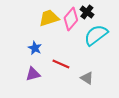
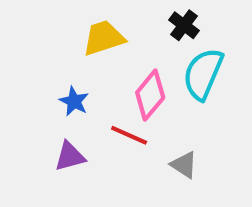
pink diamond: (71, 19) -> (150, 95), moved
cyan semicircle: (96, 35) -> (203, 74), turned -30

